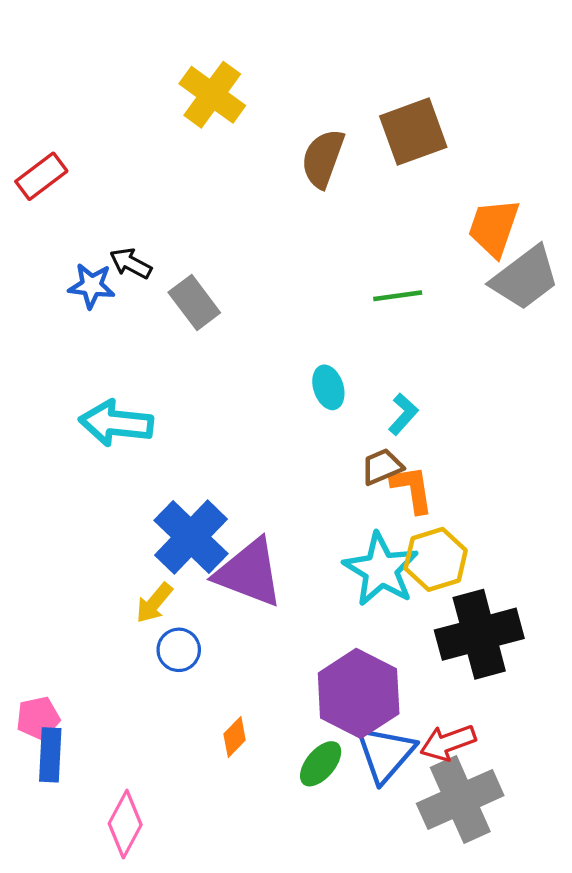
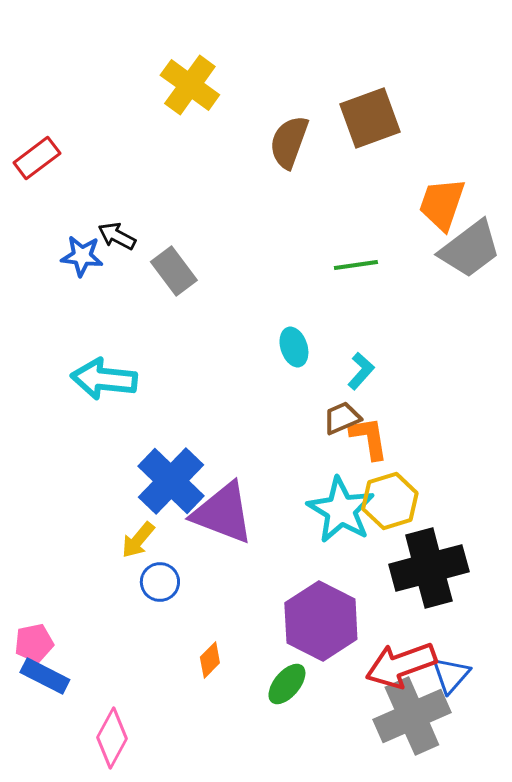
red arrow: (448, 743) -> (401, 665), size x1.4
blue triangle: (385, 754) -> (451, 675), moved, size x0.7
blue rectangle: (50, 755) -> (45, 676), turned -66

